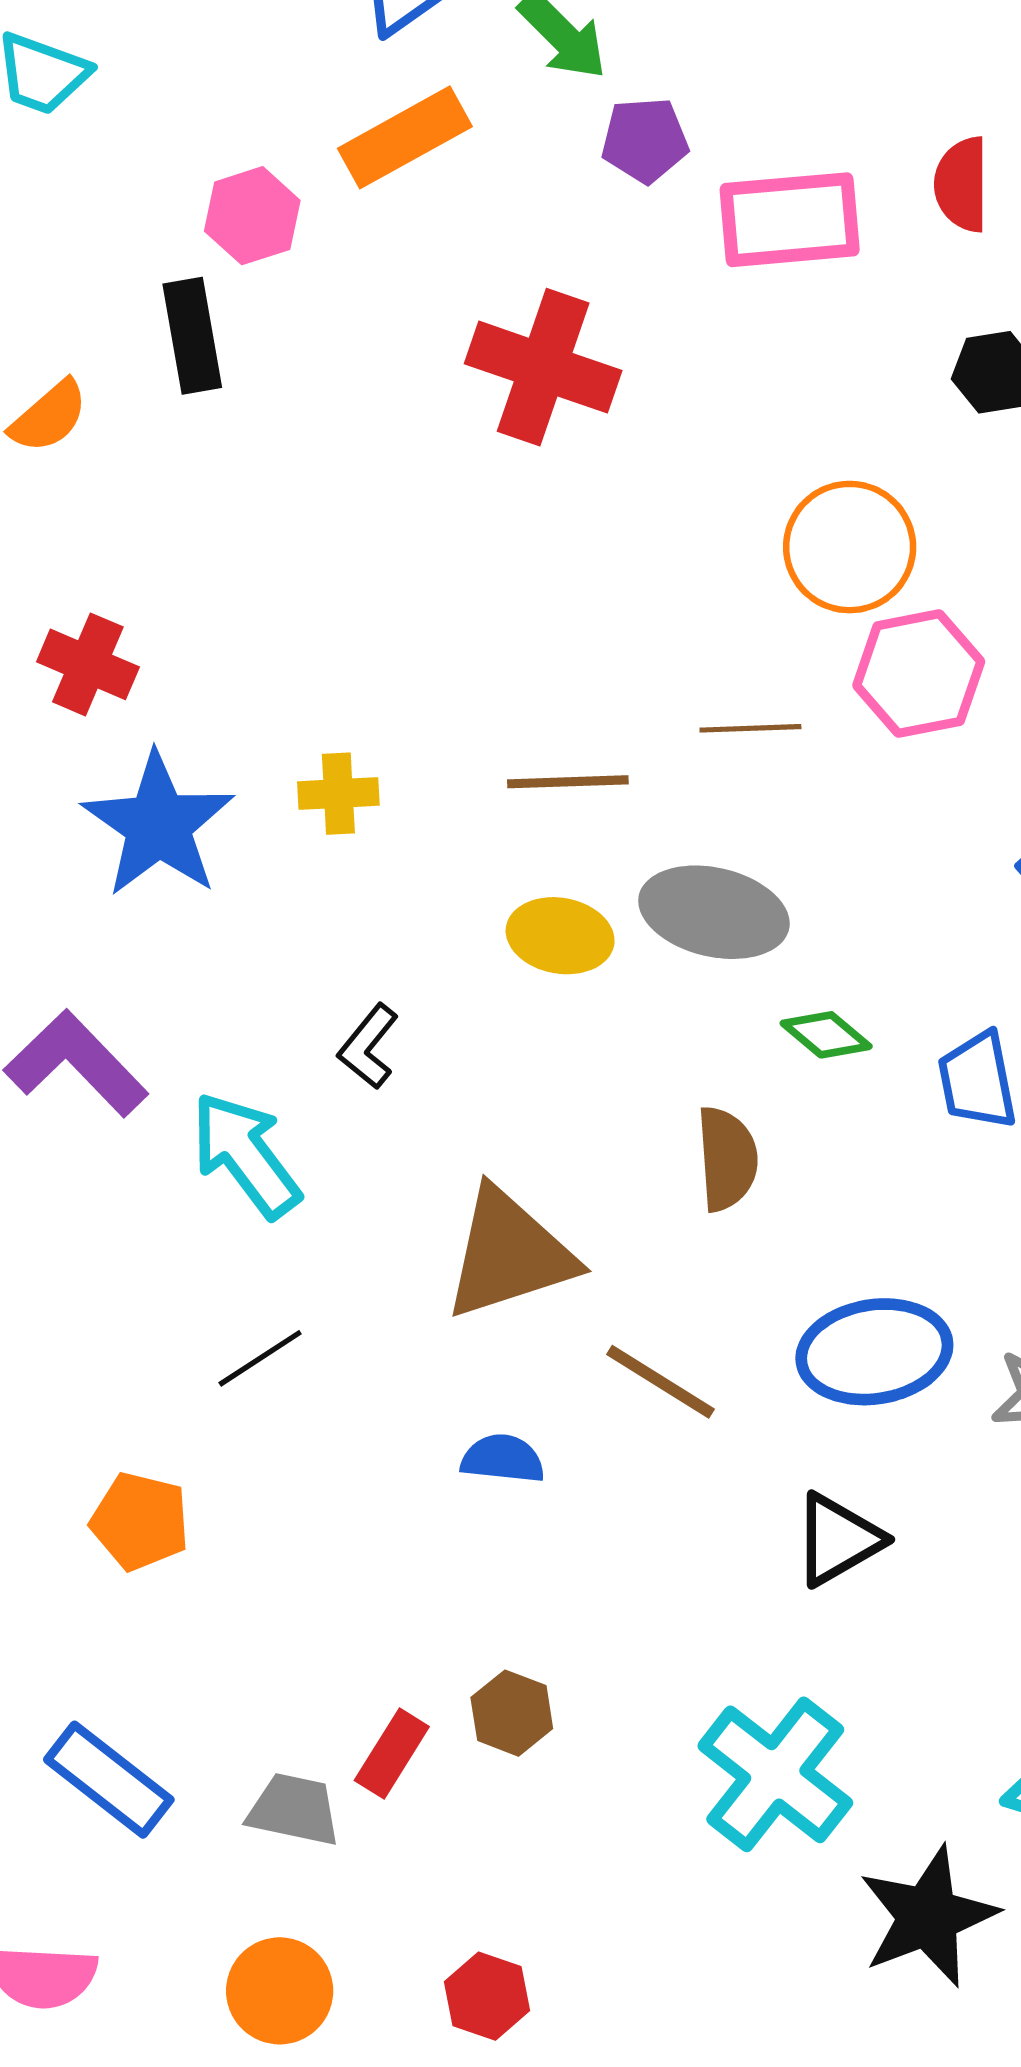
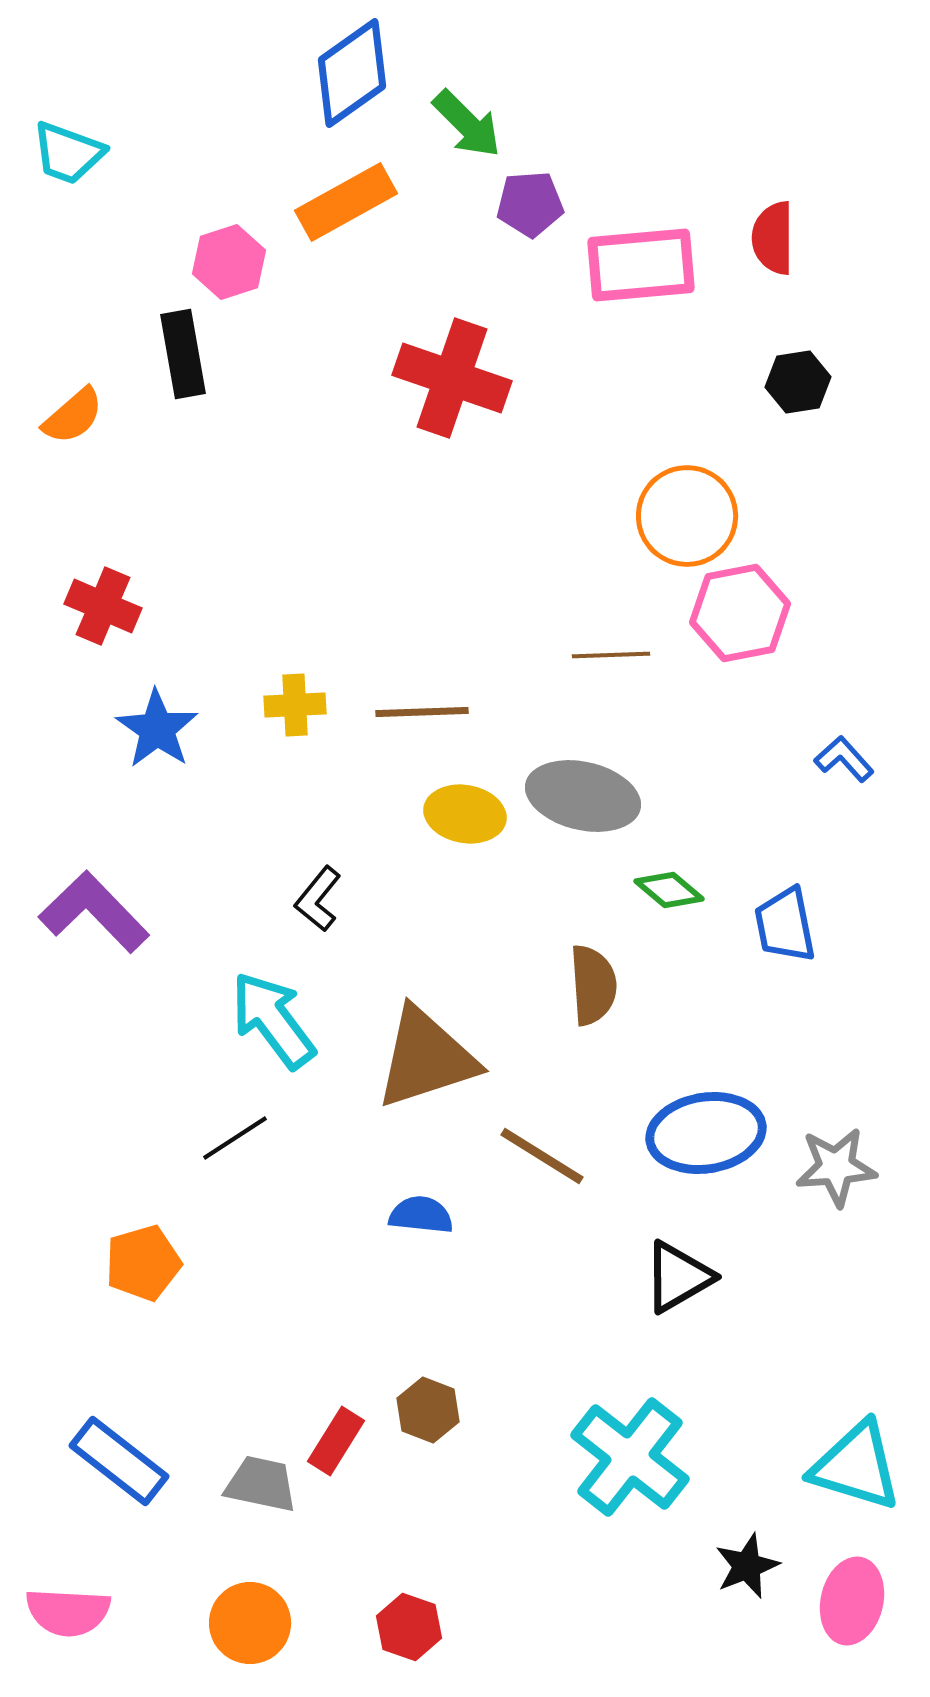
brown line: (568, 782) -> (422, 712), moved
blue star: (158, 825) -> (157, 729), size x0.7
cyan arrow: (246, 1155) -> (273, 1020), moved
orange pentagon: (140, 1521) -> (143, 1263), turned -30
black star: (928, 1917) -> (747, 1566), size x0.6

